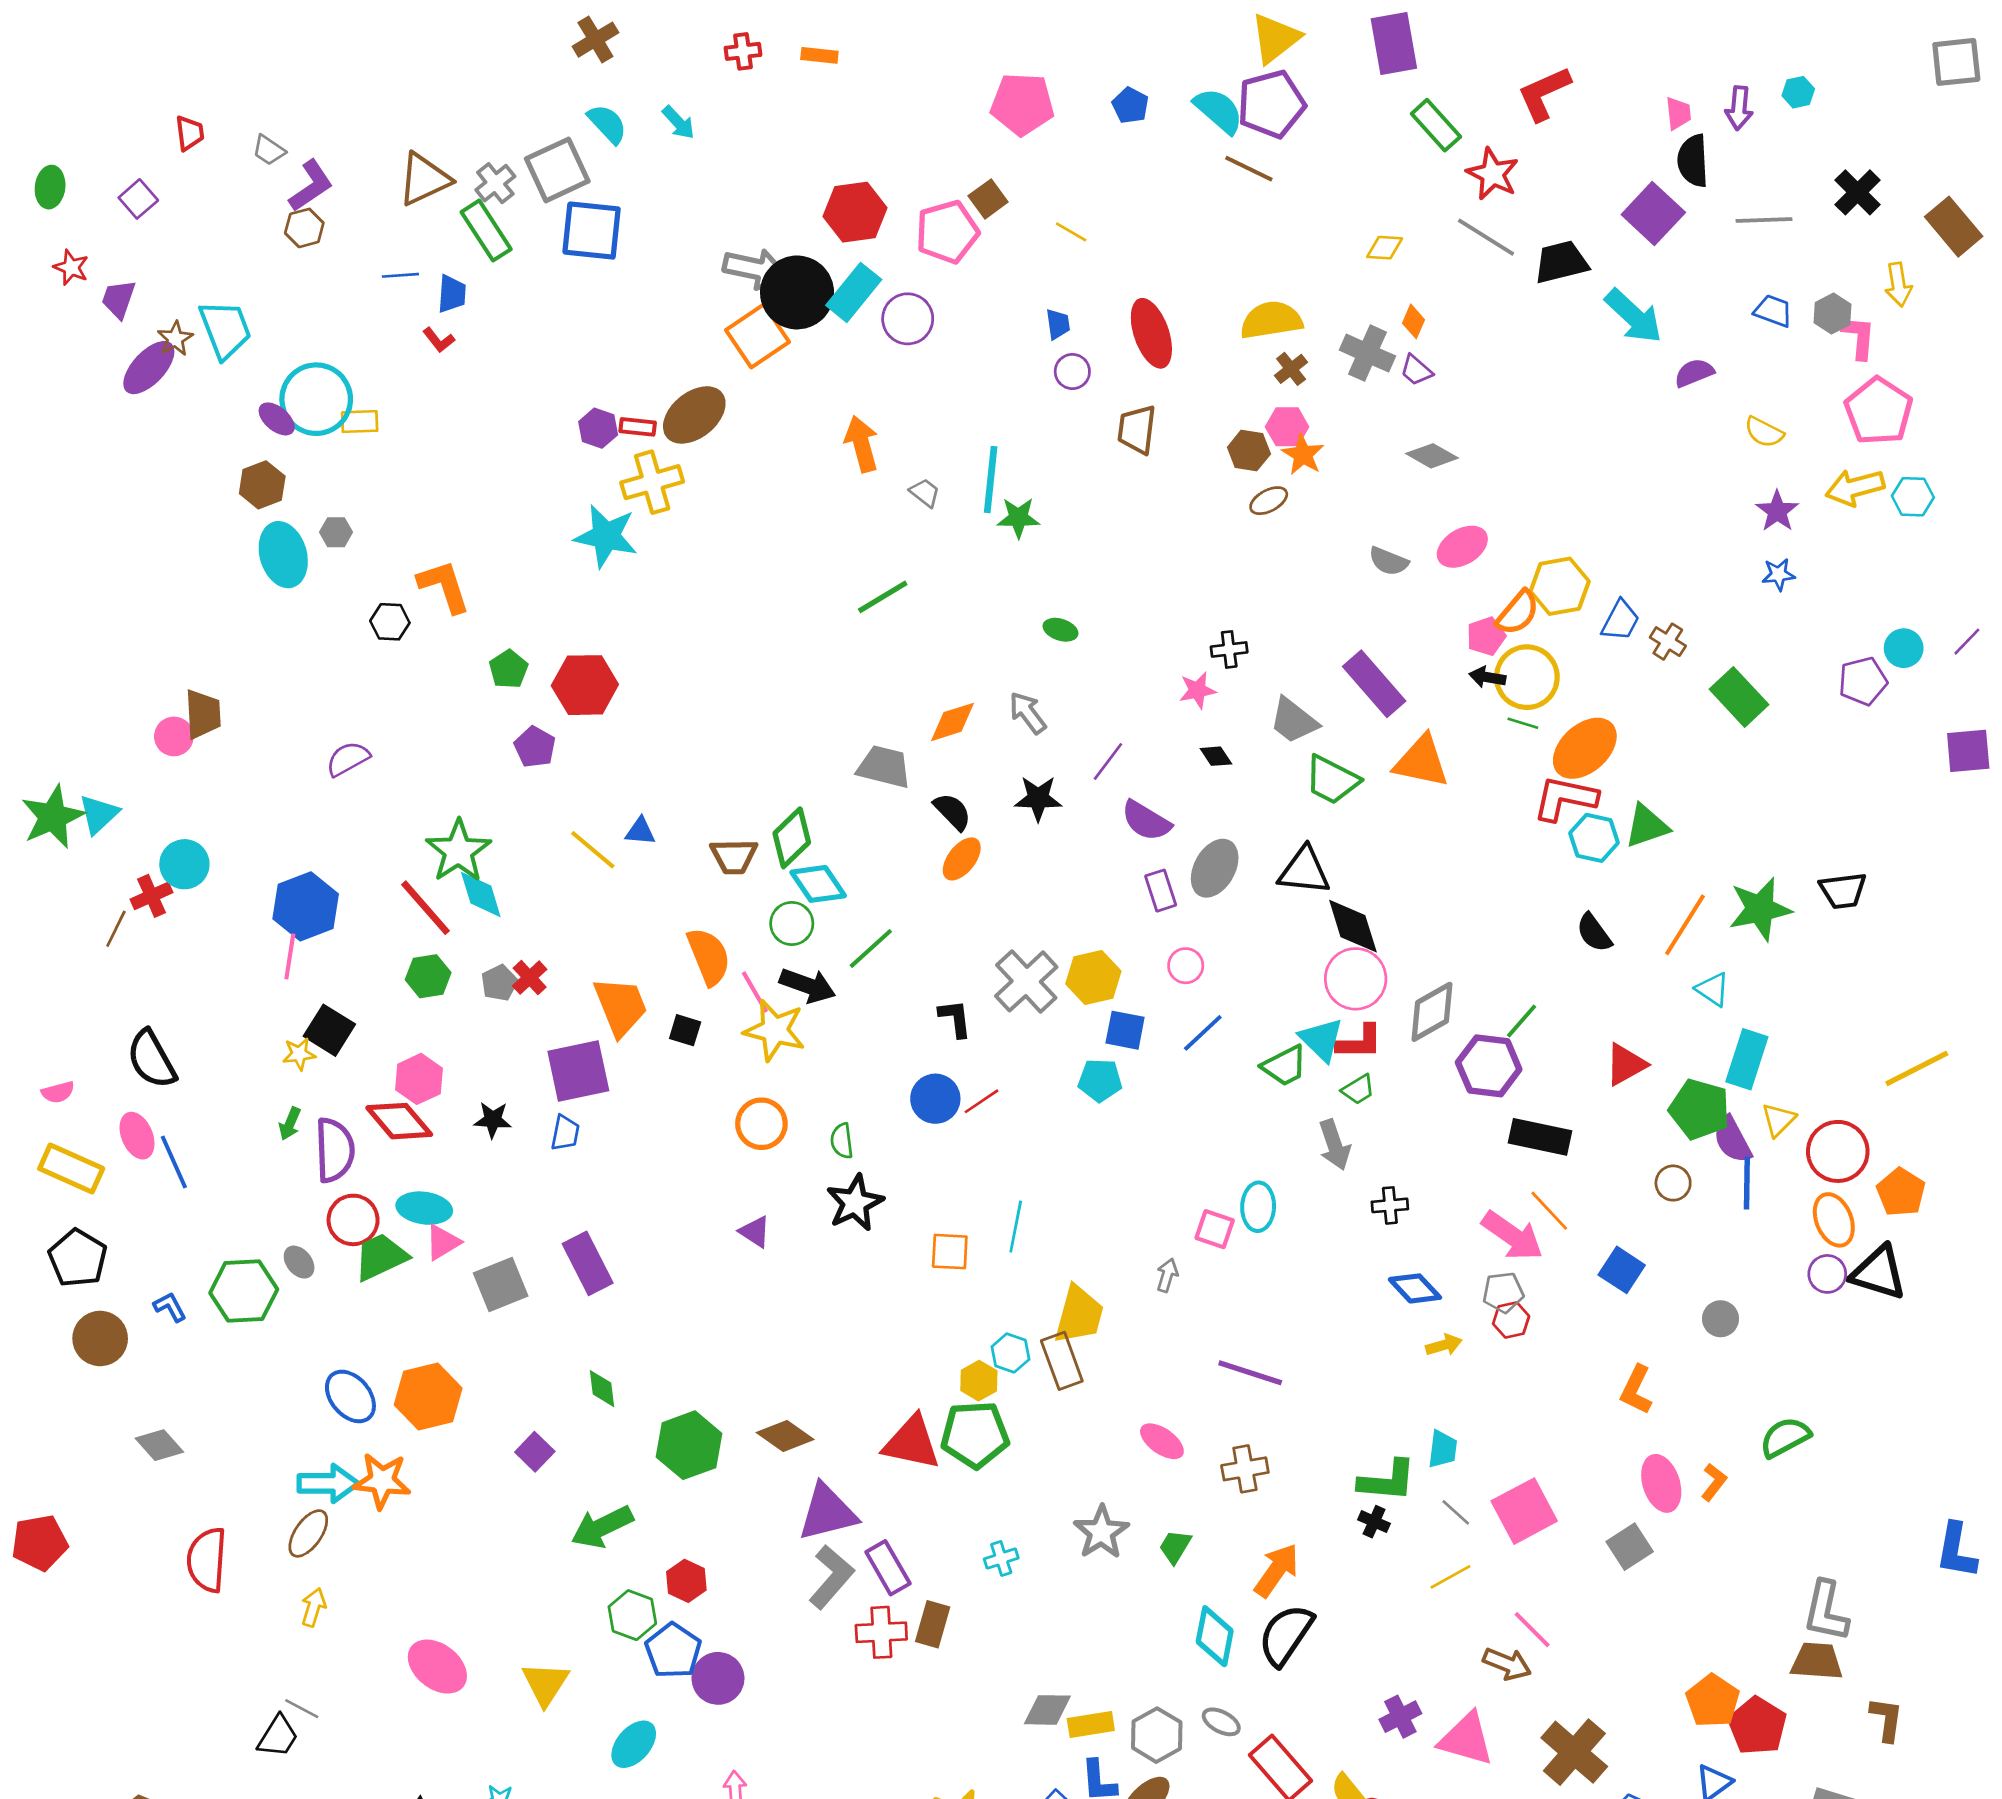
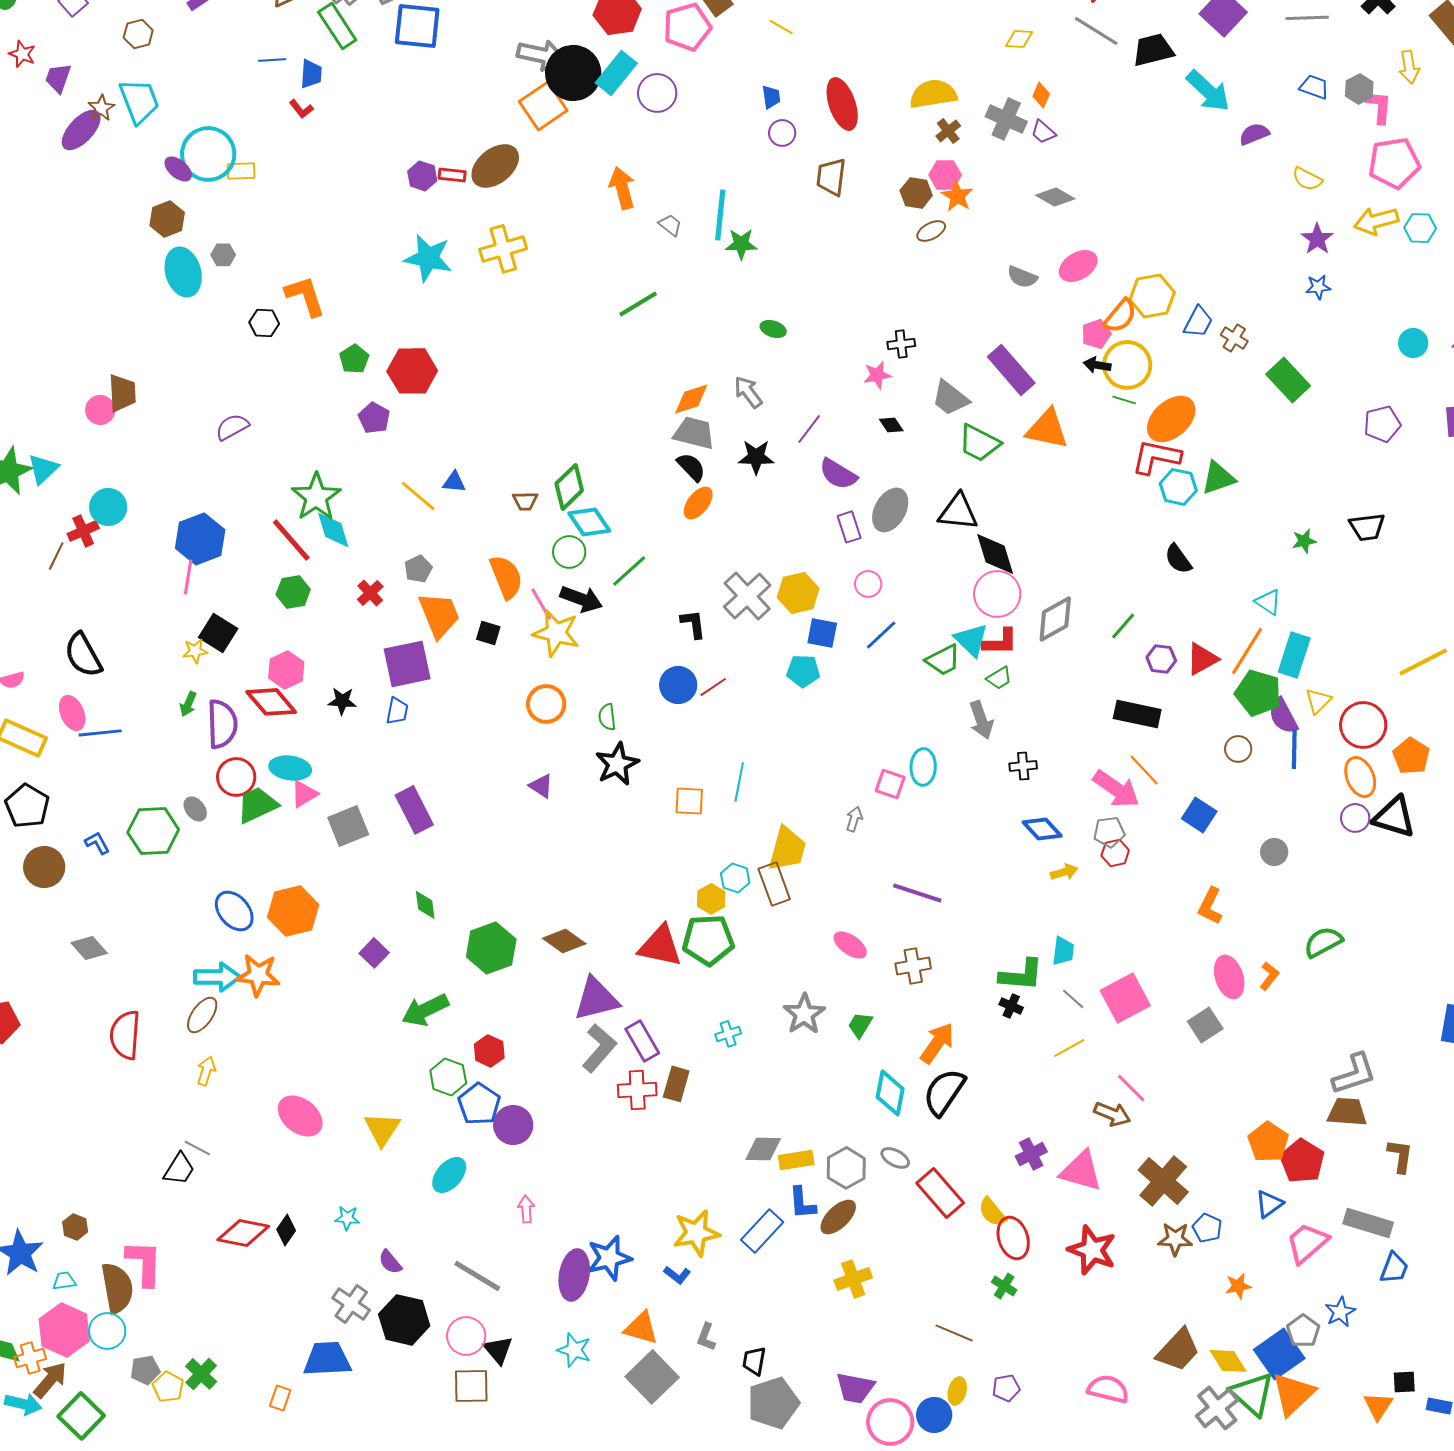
brown hexagon: (304, 228) -> (138, 34), moved
pink pentagon: (1879, 411) -> (1394, 163), turned 30
yellow cross: (652, 482) -> (503, 249), moved
purple pentagon: (1863, 681) -> (1382, 424), moved
gray trapezoid: (884, 767) -> (694, 433), moved
brown trapezoid: (734, 856) -> (525, 501), size x0.7
green star: (1760, 909) -> (1304, 541), size x0.5
orange line: (1685, 925) -> (1247, 651), moved
gray pentagon: (499, 983) -> (418, 569), moved
purple hexagon: (1489, 1066) -> (1161, 659), moved, size x0.6
blue line: (174, 1162) -> (100, 733), turned -72
gray L-shape: (1826, 1611) -> (1354, 1074), turned -120

